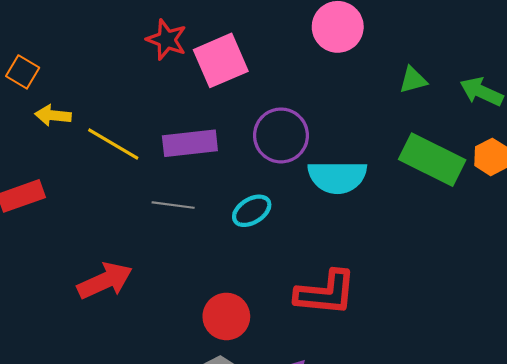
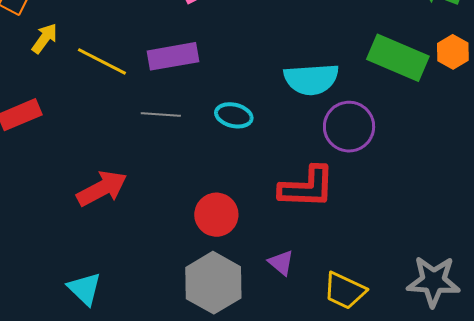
yellow arrow: (53, 115) -> (45, 38), turned 124
purple circle: (281, 135) -> (349, 127), moved
cyan ellipse: (252, 211) -> (234, 115), turned 48

